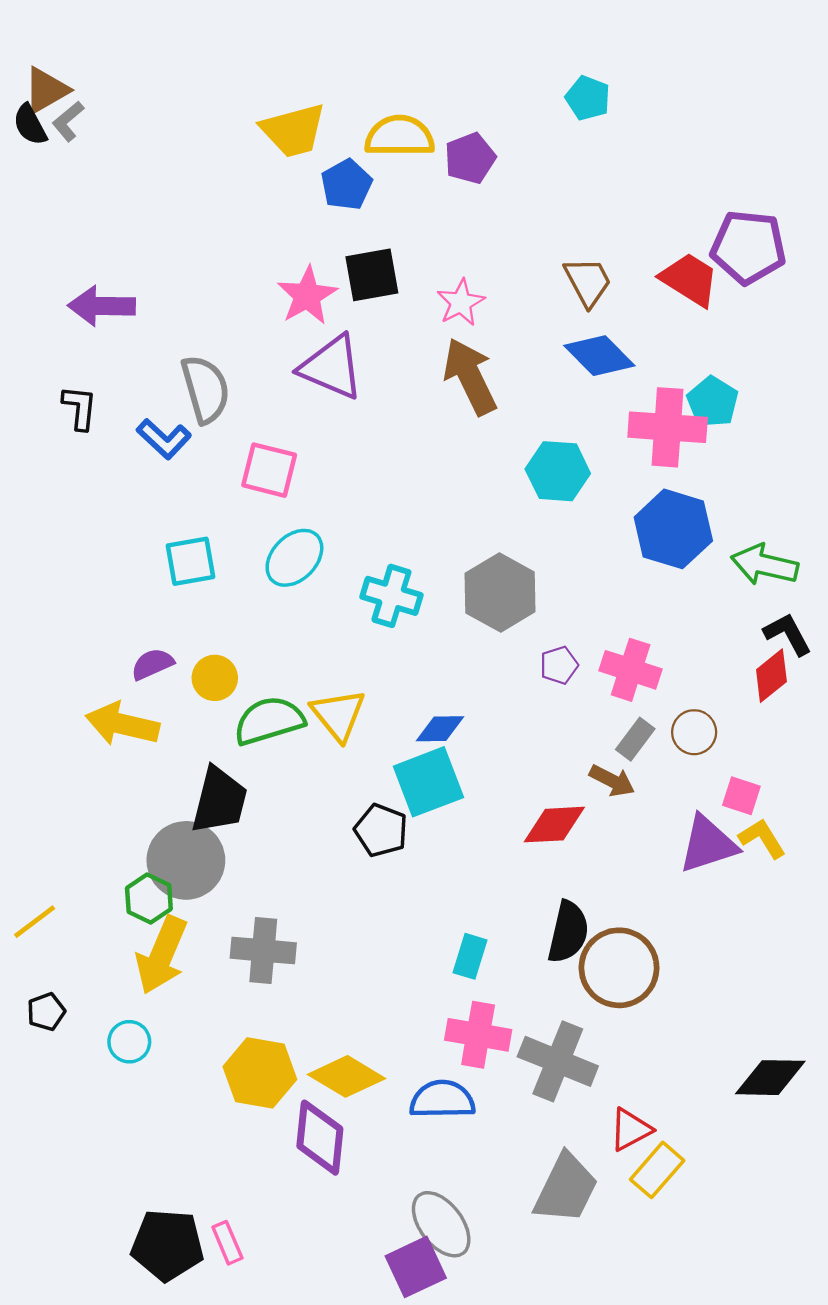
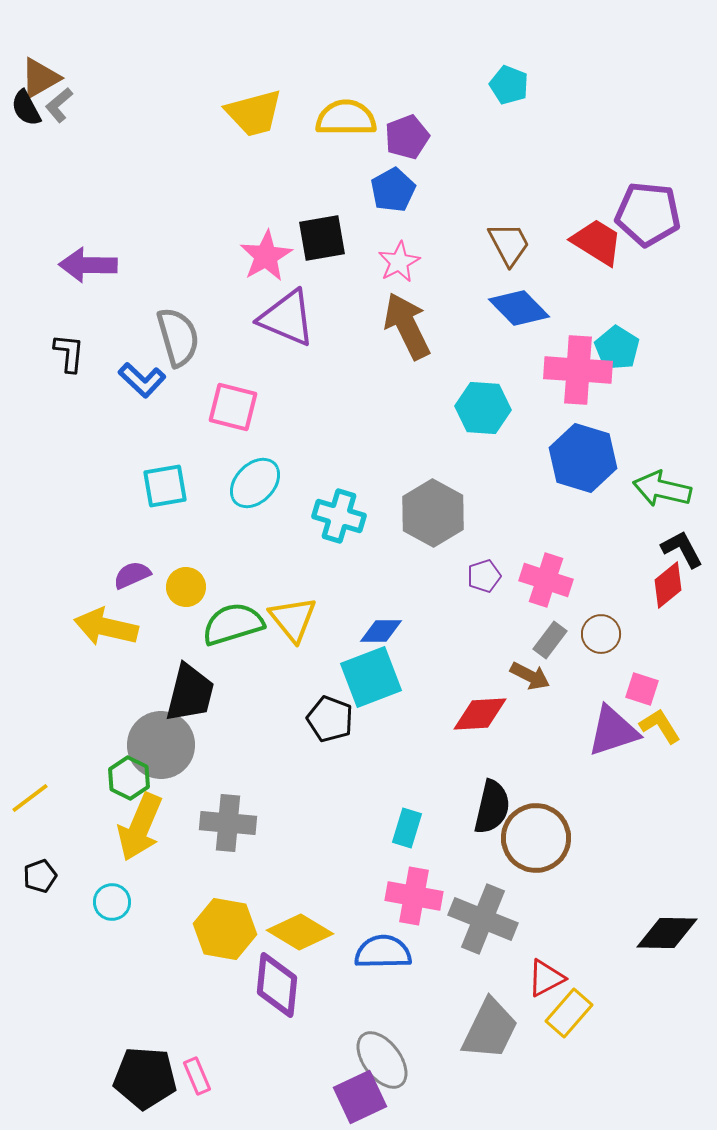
blue pentagon: (346, 185) -> (393, 190), moved

